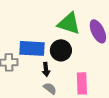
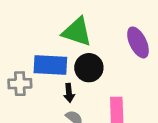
green triangle: (69, 23) -> (77, 32), moved

